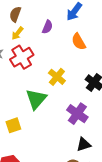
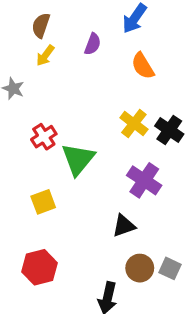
red cross: (22, 57) -> (44, 137), moved, size x0.7
yellow cross: (57, 77) -> (134, 123), moved
black triangle: (84, 145) -> (124, 226), moved

